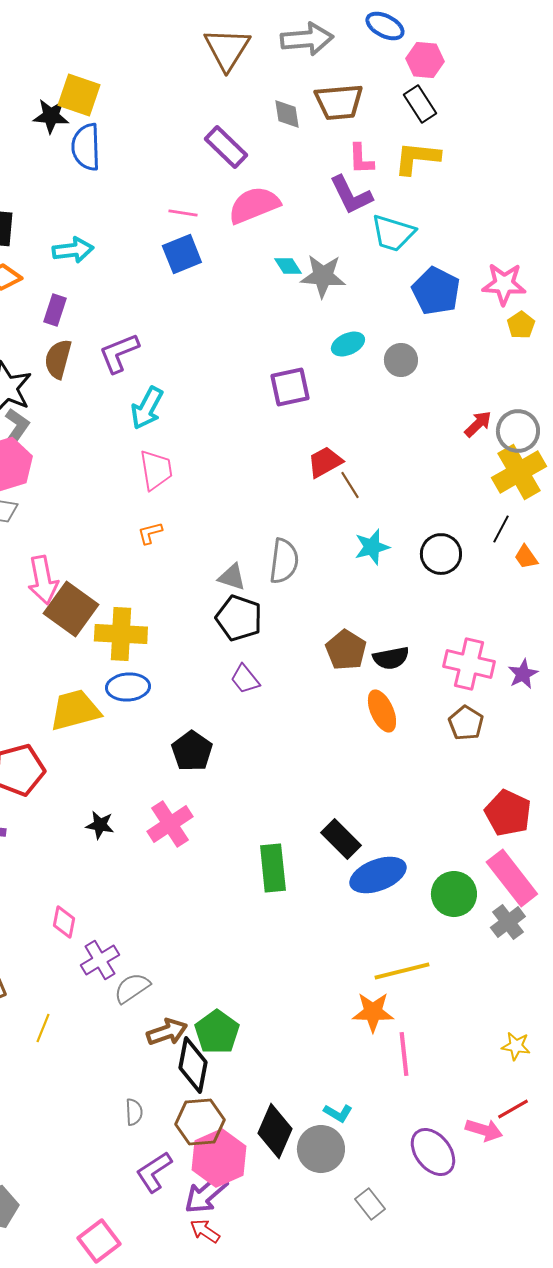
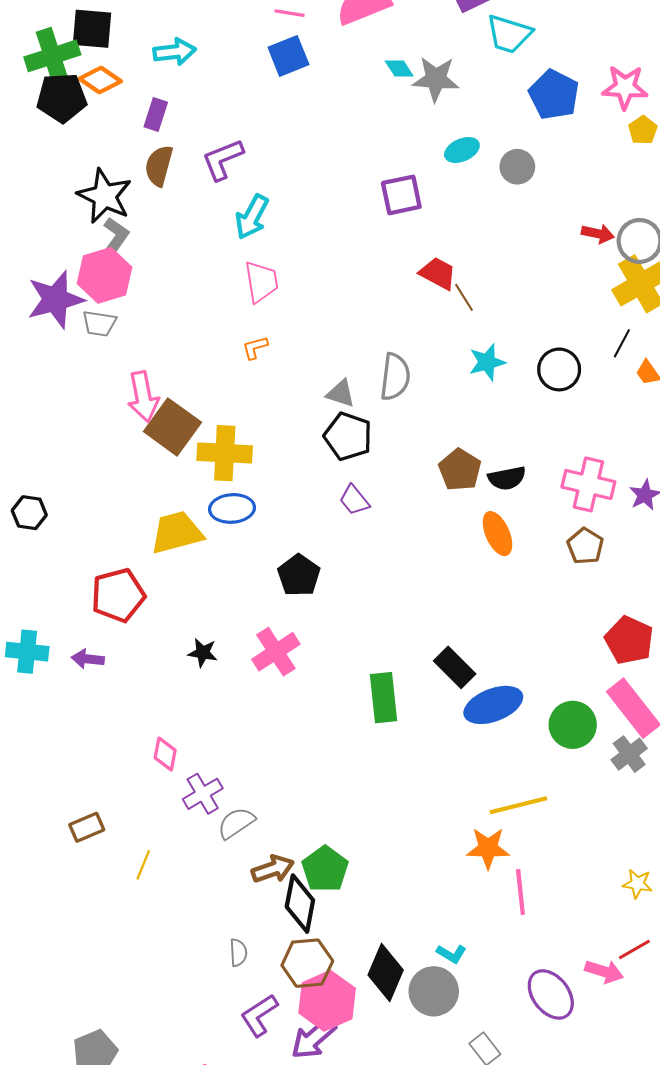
red arrow: (478, 424) -> (598, 234), turned 56
red trapezoid: (325, 462) -> (438, 273), turned 57

